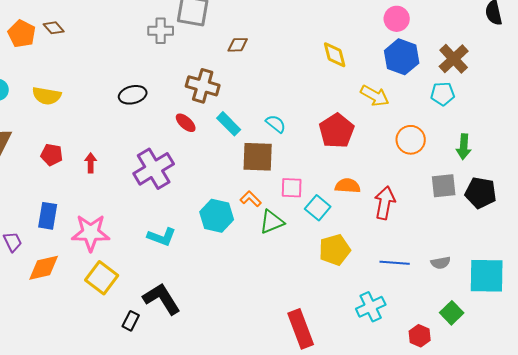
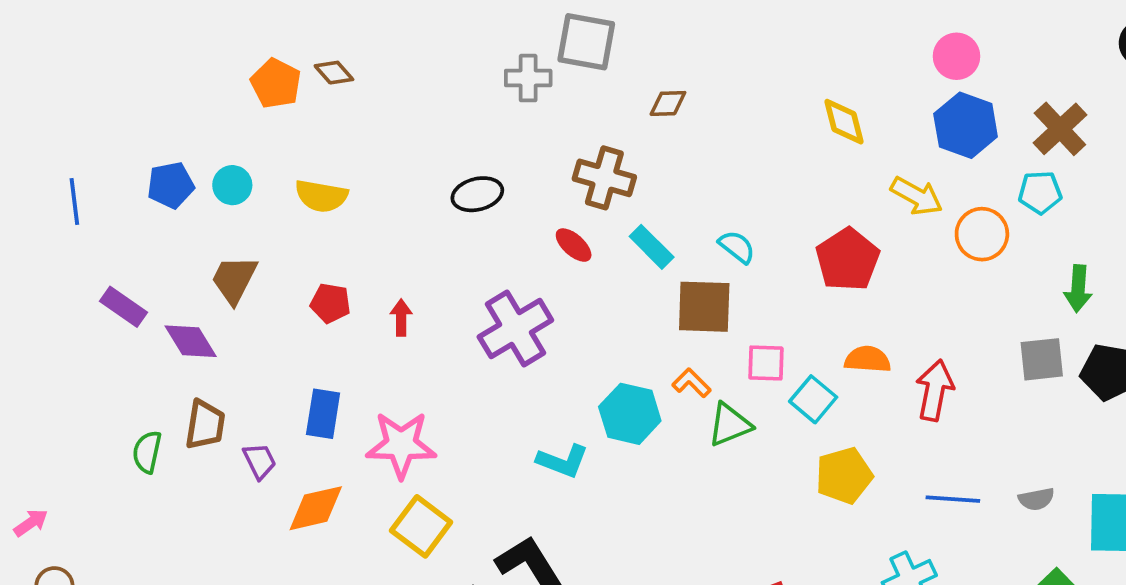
orange circle: (411, 140) -> (982, 234), moved
cyan L-shape: (162, 237) -> (563, 461), moved

